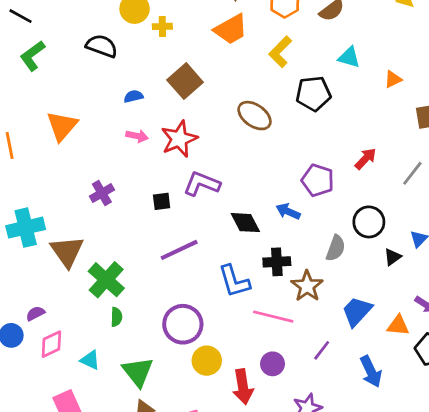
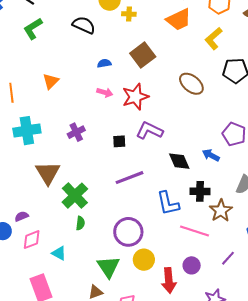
orange triangle: (62, 126) -> (51, 81), size x0.7
cyan cross: (26, 228) -> (27, 131), moved
green triangle: (138, 372) -> (108, 267), moved

